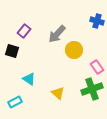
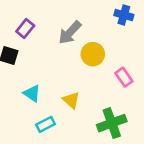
green cross: (92, 89) -> (112, 123), moved
yellow triangle: (58, 93) -> (71, 100), moved
cyan rectangle: (15, 102) -> (46, 124), moved

